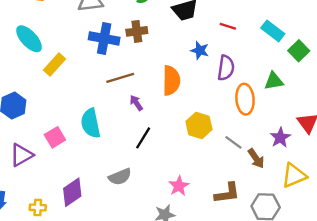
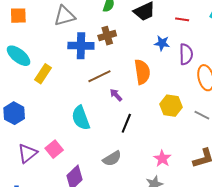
pink square: (55, 137) -> (54, 149), moved

